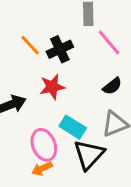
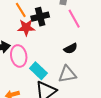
red star: (52, 87) -> (26, 28), moved
pink ellipse: (44, 145) -> (19, 56), moved

